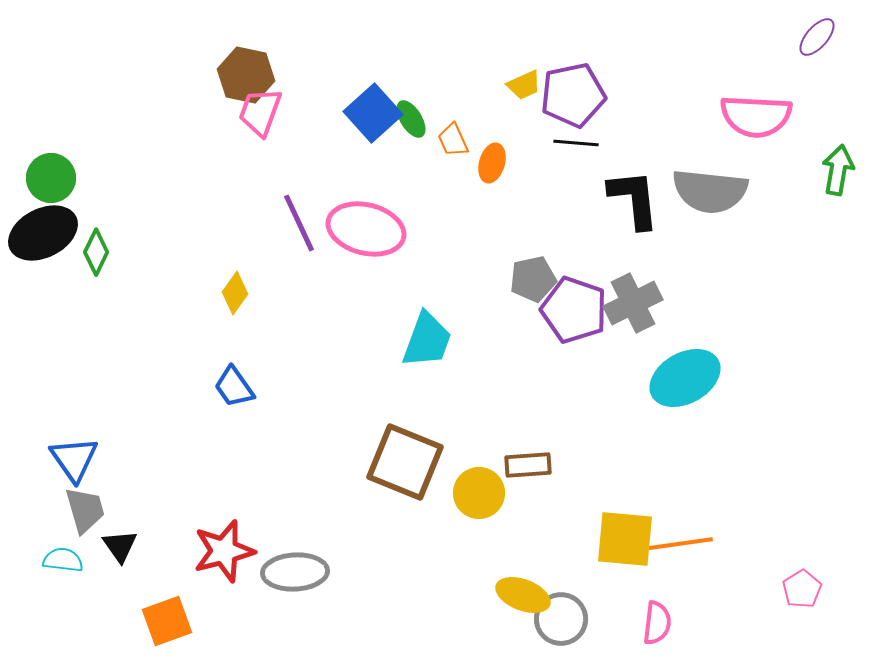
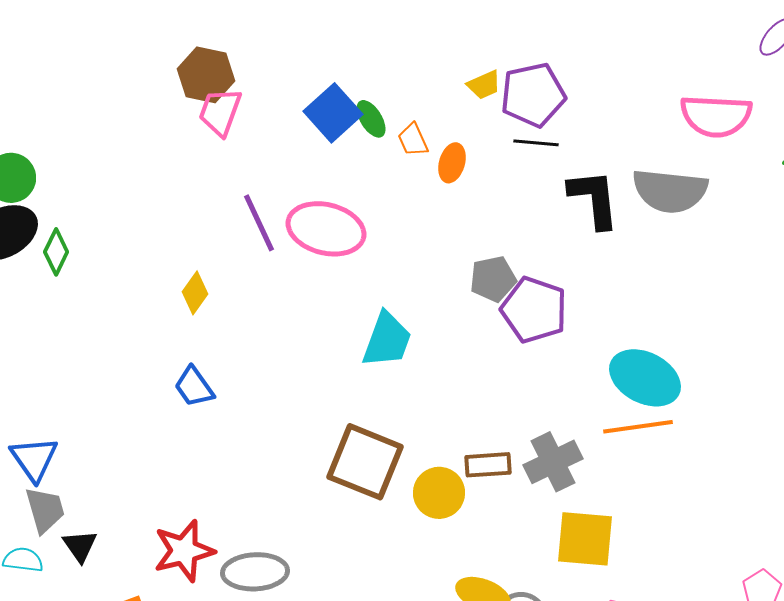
gray cross: (633, 303) -> (553, 462), moved
cyan ellipse: (685, 378) -> (645, 378), turned 56
orange line: (678, 544) -> (638, 427), moved

